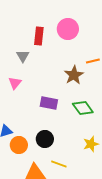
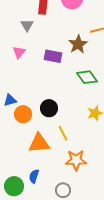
purple rectangle: (49, 103) -> (53, 56), moved
yellow line: (59, 164) -> (63, 133), turned 42

